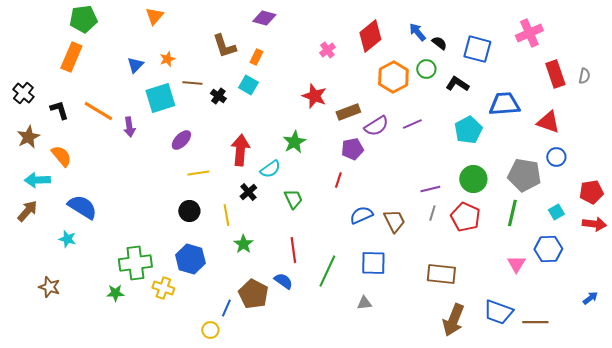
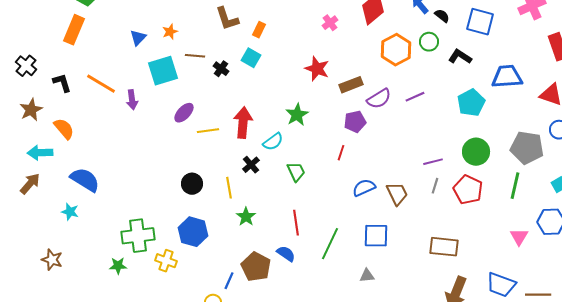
yellow line: (198, 173) -> (208, 131), moved

